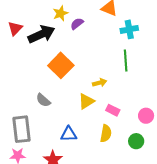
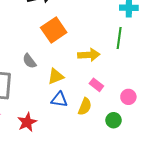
yellow arrow: (100, 83) -> (89, 55), size x1.5
yellow triangle: (86, 101) -> (56, 76), moved
blue triangle: (69, 134) -> (59, 100), moved

